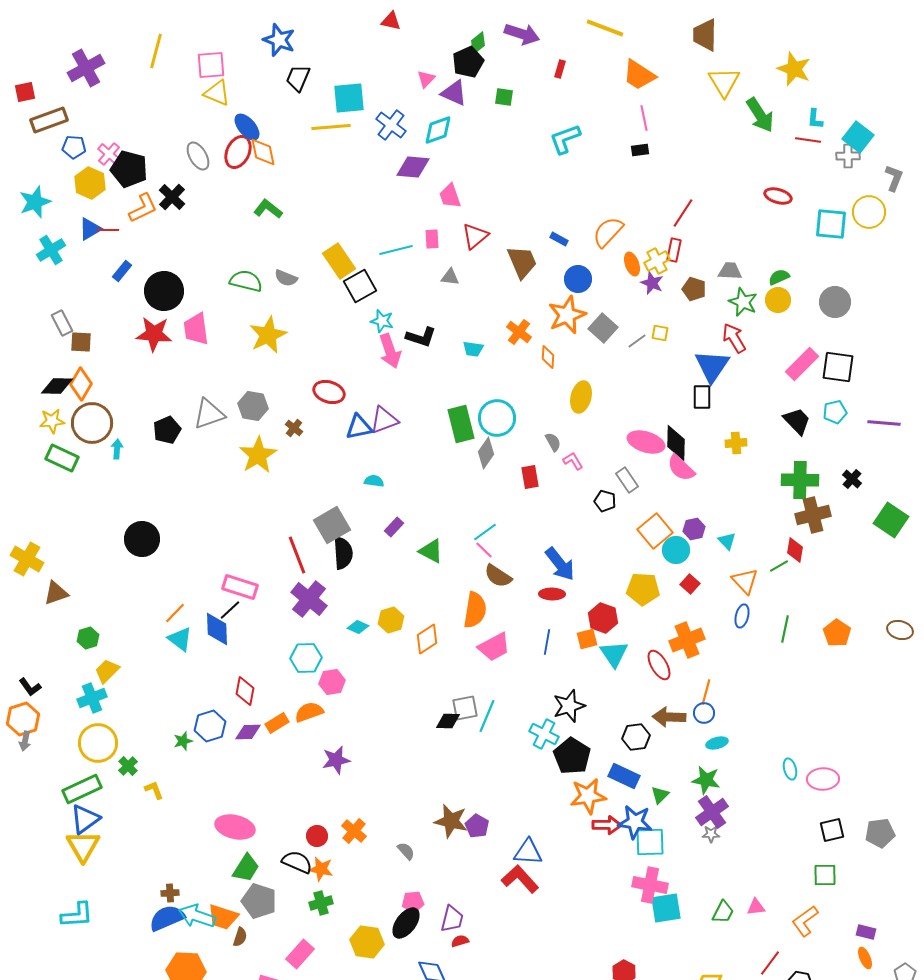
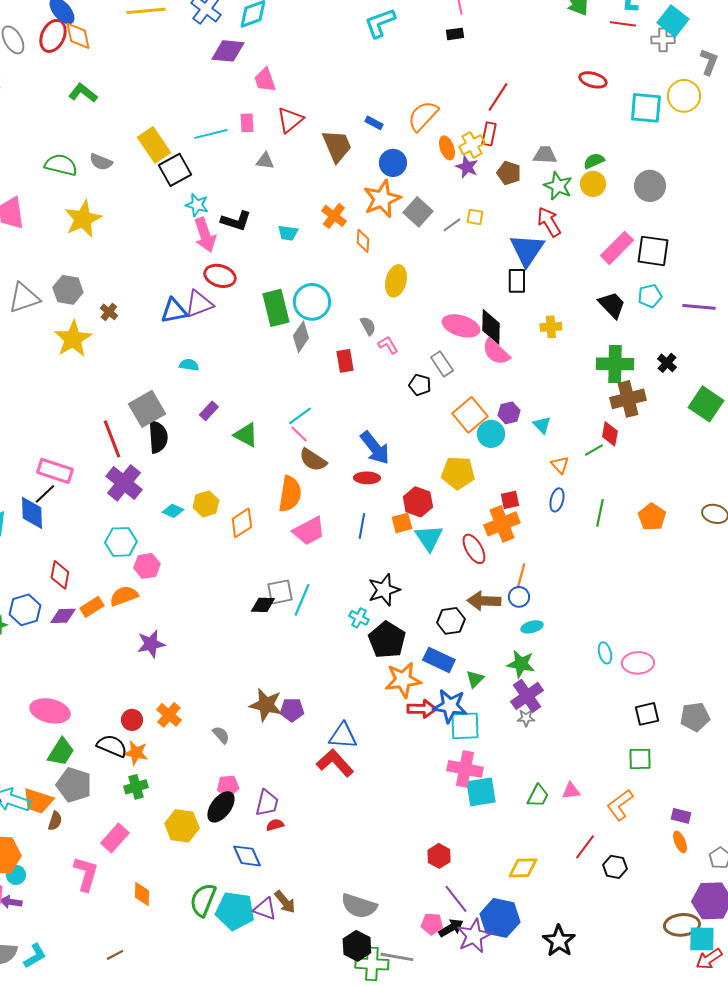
red ellipse: (329, 392) -> (220, 276), moved
orange triangle: (745, 581) -> (560, 465), size x0.7
red square: (690, 584) -> (510, 500), moved, turned 36
cyan cross: (544, 734) -> (359, 618), size x0.7
purple pentagon: (477, 826) -> (292, 710), turned -30

